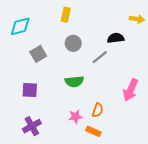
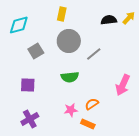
yellow arrow: (137, 19) -> (129, 18), turned -56
black semicircle: (116, 38) -> (109, 20), moved
gray circle: (73, 43) -> (69, 41), size x1.5
orange semicircle: (98, 110) -> (92, 104), turned -144

